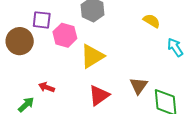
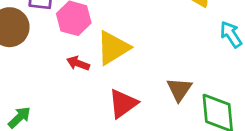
red arrow: (47, 87) -> (78, 63), moved

